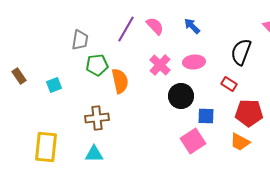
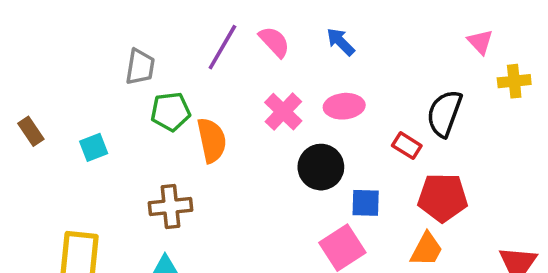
black semicircle: (241, 52) -> (444, 113), moved
orange trapezoid: (240, 142) -> (427, 249), turned -90

